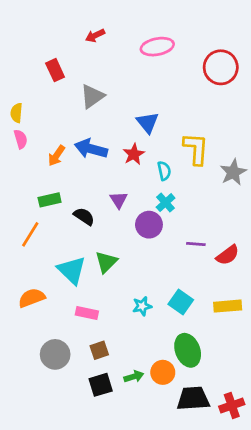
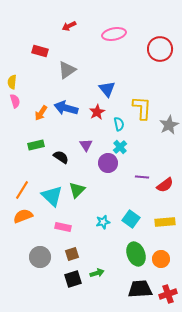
red rectangle: (55, 70) -> (40, 51), turned -49
orange line: (30, 234) -> (22, 190), moved
orange circle: (163, 372) -> (161, 259), moved

